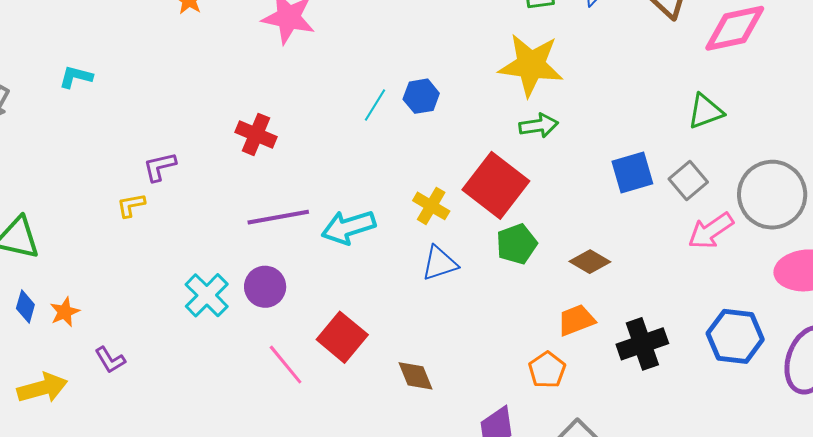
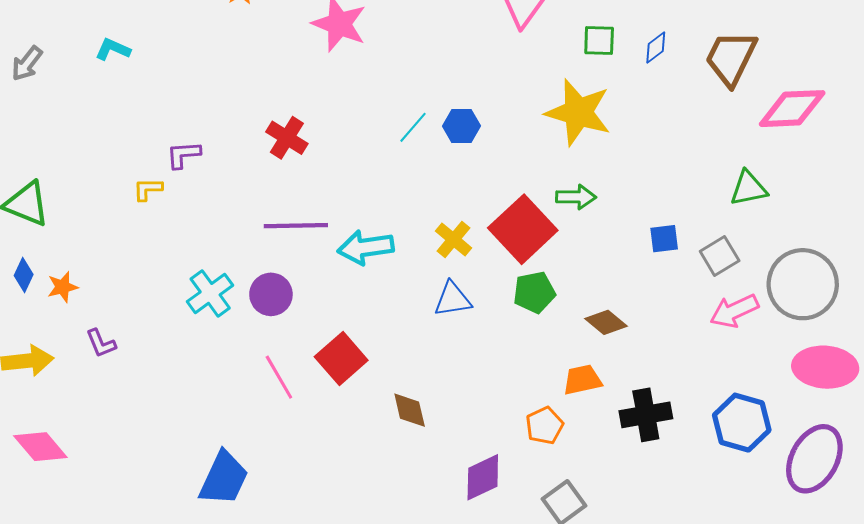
green arrow: (539, 126) -> (576, 197), moved
blue square: (632, 173) -> (664, 239), size x0.7

